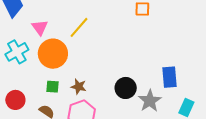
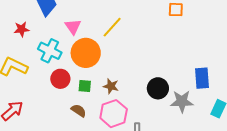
cyan cross: (17, 52) -> (50, 51), turned -35
red circle: (15, 100) -> (60, 79), moved
gray star: (150, 101) -> (182, 101), turned 30

